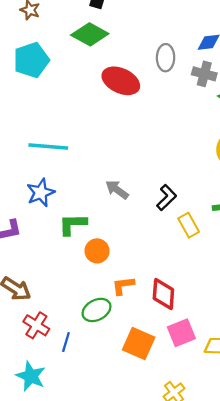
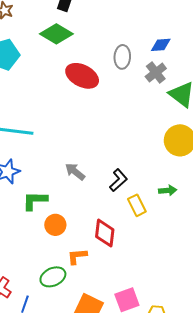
gray cross: (204, 74) -> (156, 73), turned 35
red diamond: (163, 294) -> (105, 233), moved

